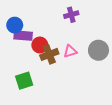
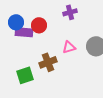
red circle: (40, 45) -> (39, 25), moved
brown cross: (49, 54) -> (48, 62), moved

